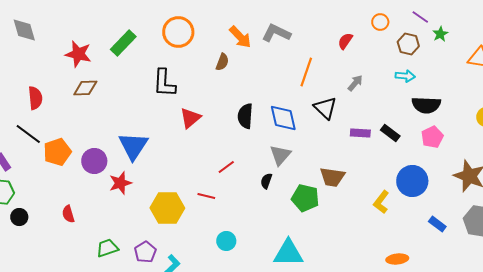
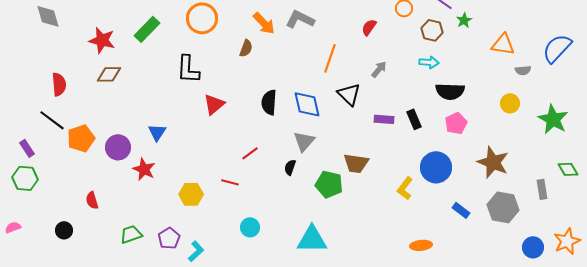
black rectangle: (390, 133) -> (414, 119), turned 30
blue triangle: (133, 146) -> (157, 132), size x0.6
red star: (120, 183) -> (144, 169), turned -30
yellow hexagon: (167, 208) -> (191, 194), size x0.7
black circle: (19, 217) -> (64, 230), moved

